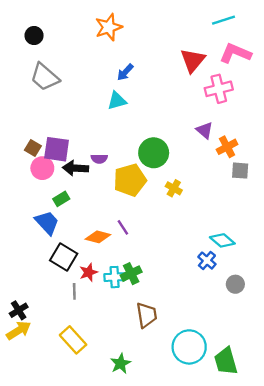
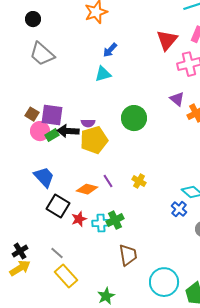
yellow pentagon: (130, 180) -> (94, 140), moved
yellow cross: (174, 188) -> (139, 181), moved
green rectangle: (61, 199) -> (52, 135), moved
gray line: (74, 291) -> (57, 253), moved, turned -48

